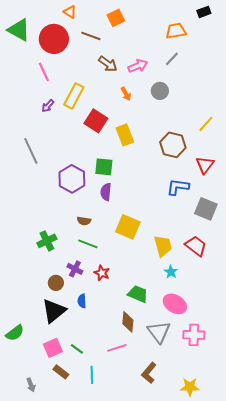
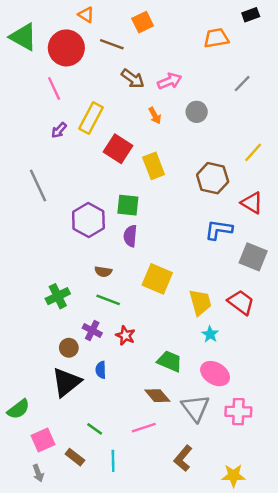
gray line: (172, 59) -> (242, 84), moved
red triangle: (205, 165) -> (252, 203), turned -36
brown diamond: (128, 322) -> (157, 396), turned -45
pink square: (53, 348) -> (43, 440), moved

